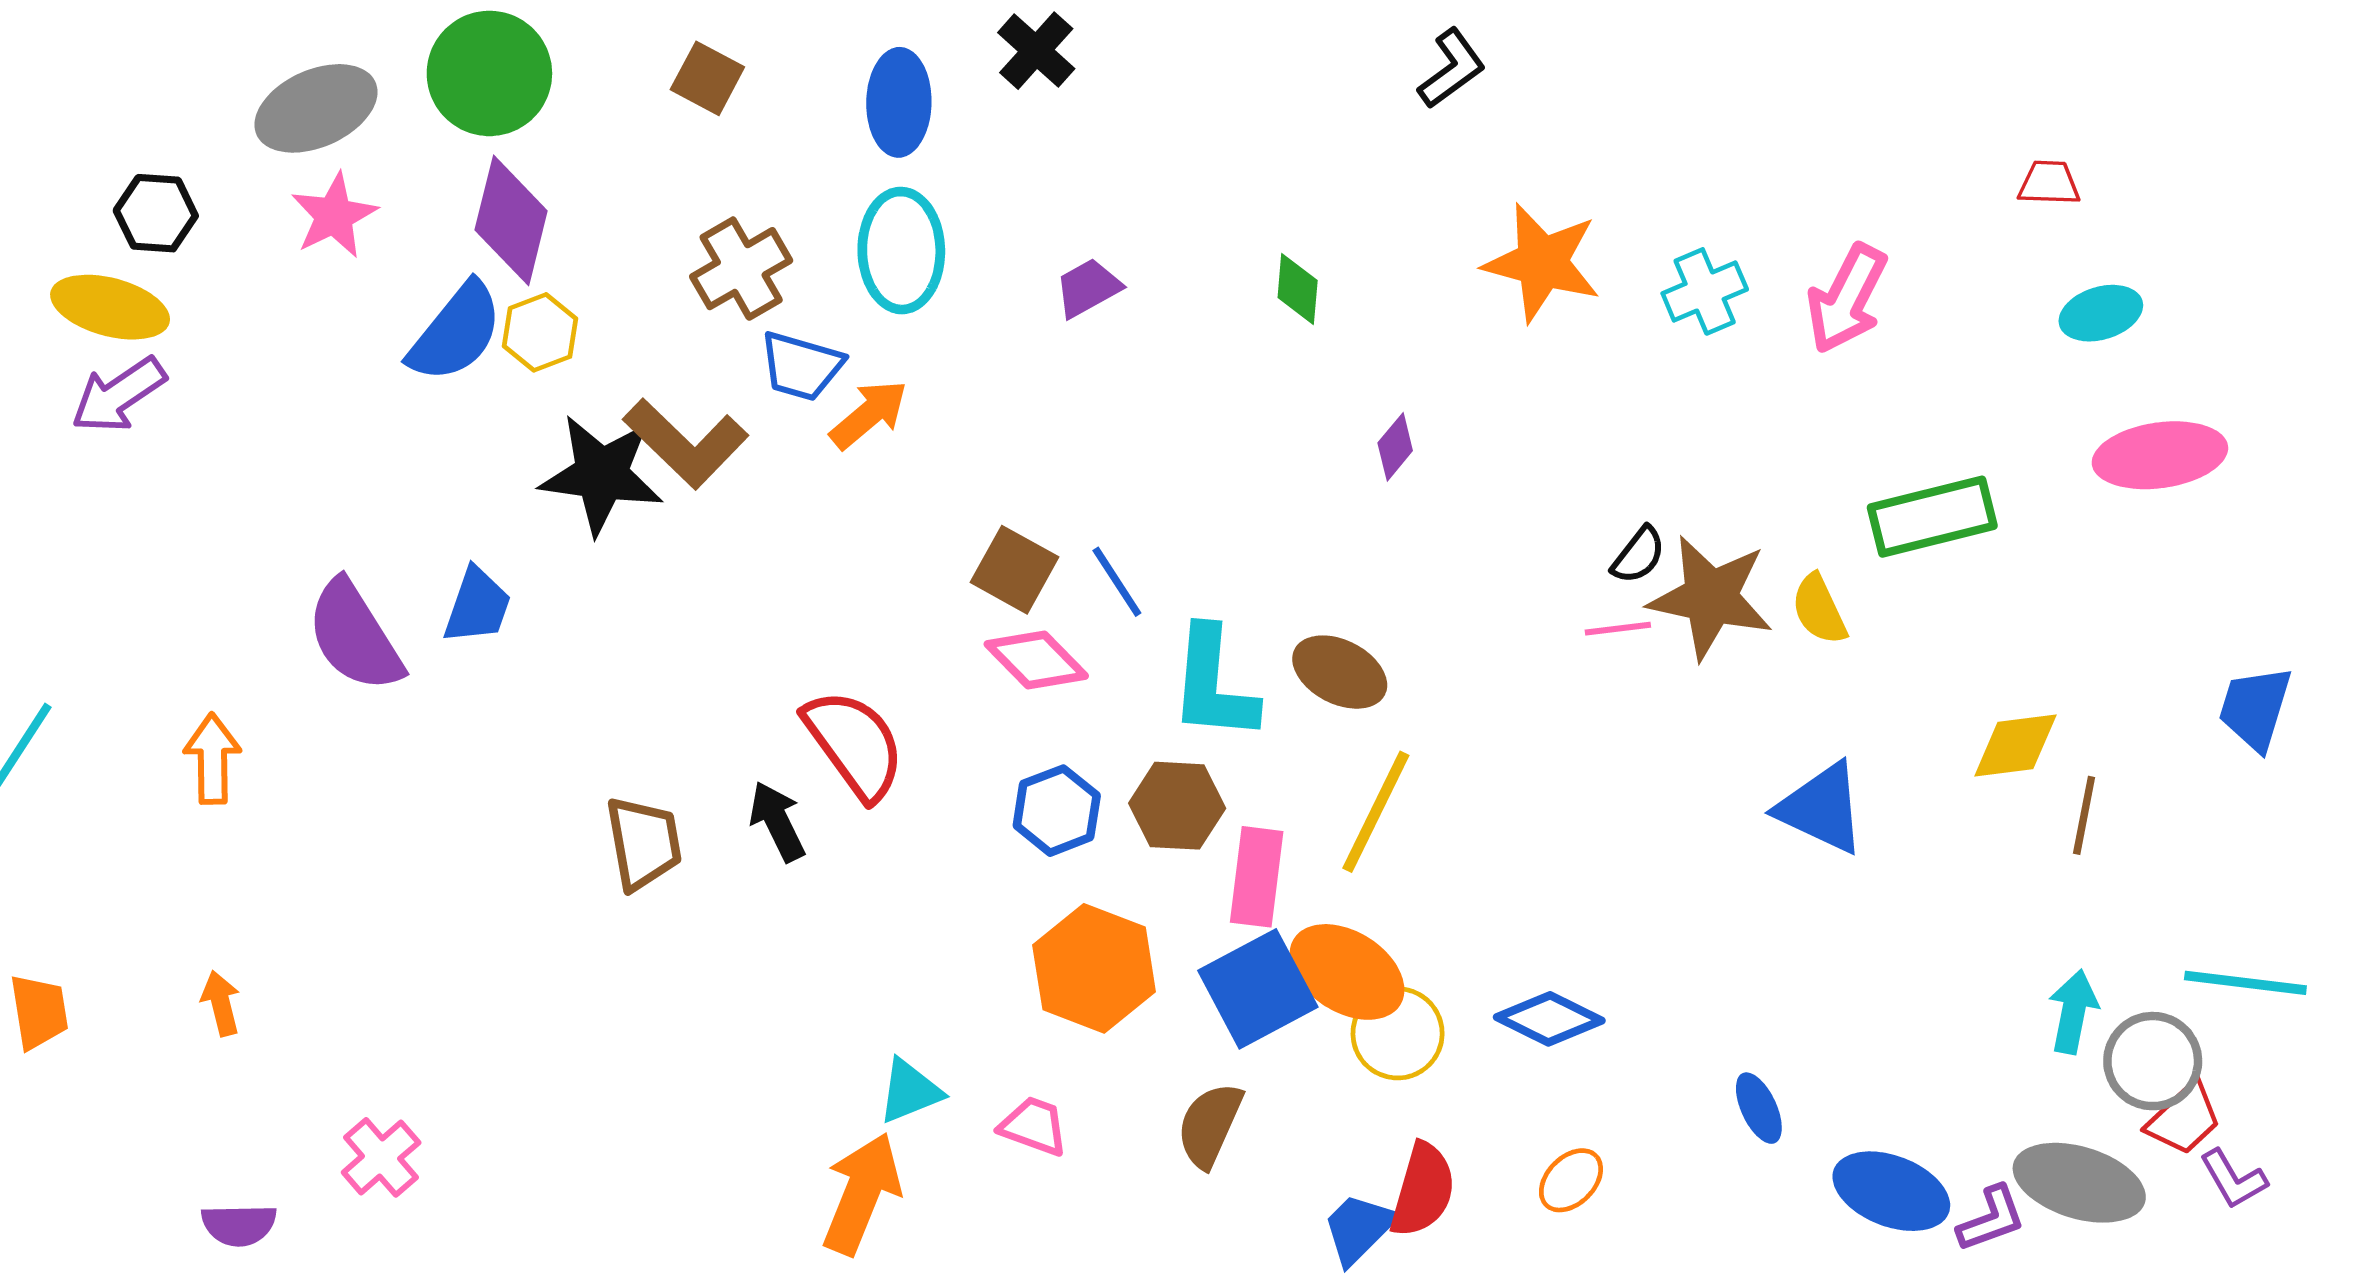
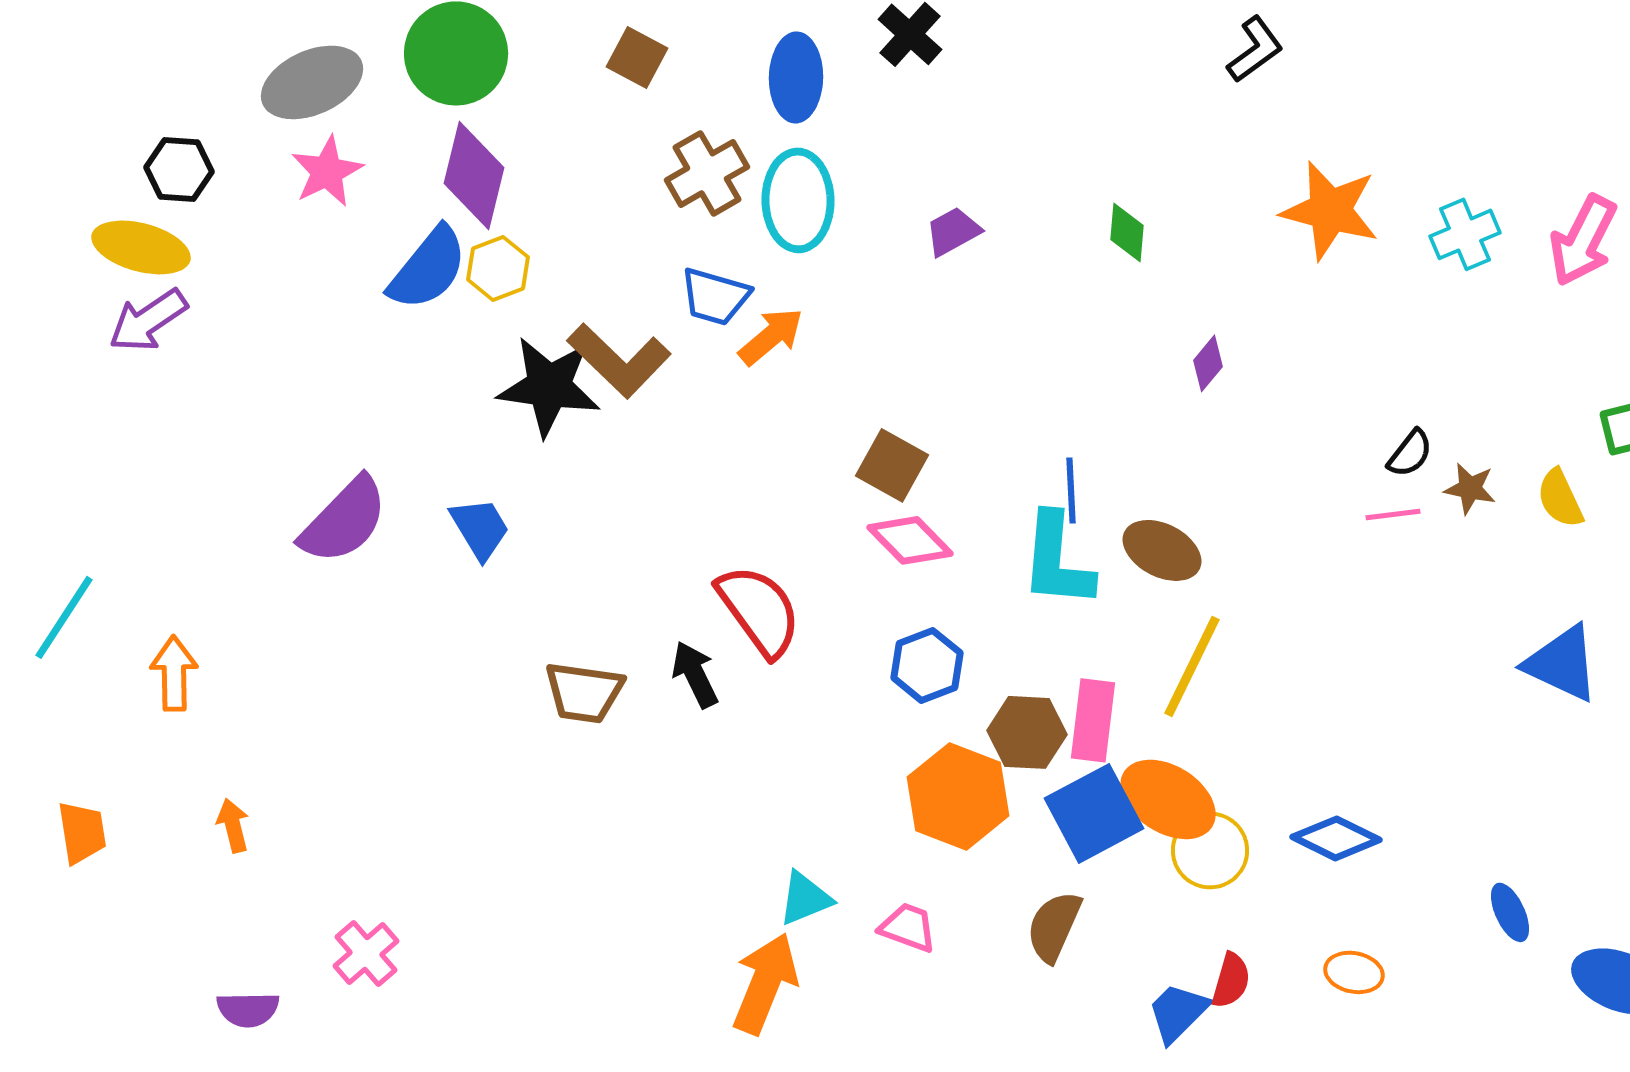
brown cross: (741, 269) -> (707, 173), moved
blue line: (1117, 582) -> (1071, 490), moved, turned 30
brown star: (1711, 597) -> (1470, 488), size x0.5
blue trapezoid: (477, 606) -> (480, 528), moved, turned -50
purple semicircle: (355, 636) -> (344, 520), turned -104
orange arrow: (212, 759) -> (174, 673), moved
brown hexagon: (1177, 806) -> (1027, 732), moved
brown trapezoid: (644, 843) -> (584, 692), turned 108
orange ellipse: (1571, 1180) -> (1354, 972), turned 56
red semicircle: (1423, 1190) -> (1231, 980), size x0.7

